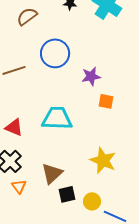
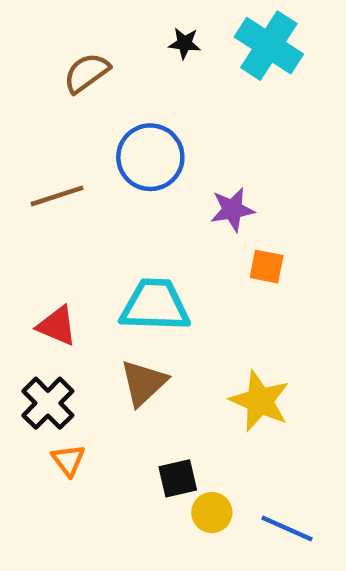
brown triangle: (52, 173) -> (144, 383), moved
yellow circle: (92, 201) -> (212, 513), moved

